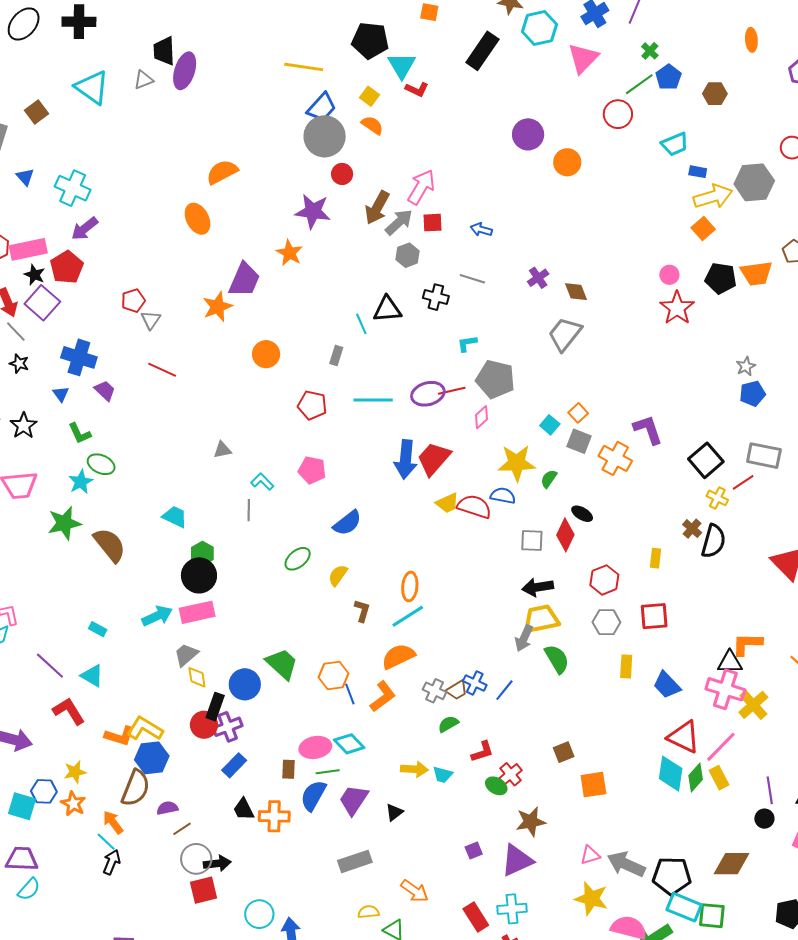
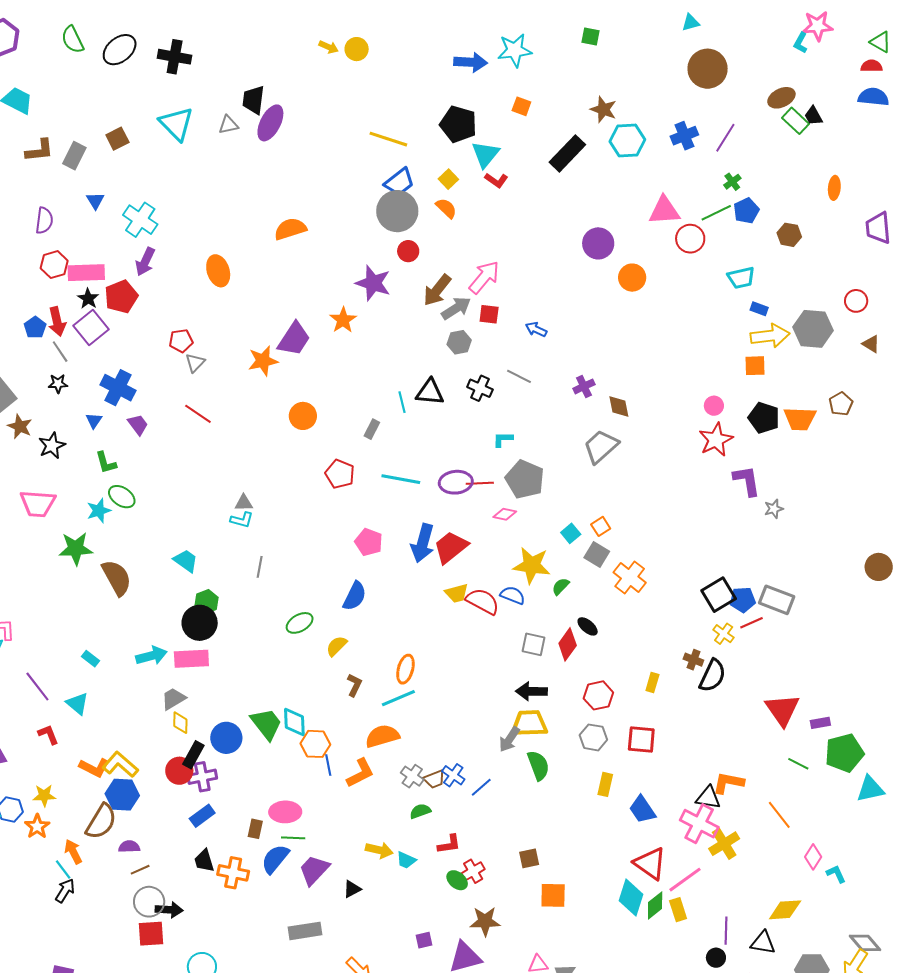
pink triangle: (583, 58) -> (664, 211), moved, turned 32
orange ellipse: (197, 219) -> (218, 271), moved
purple arrow: (85, 229) -> (145, 262), turned -36
orange square: (703, 229) -> (755, 366), turned 30
black star: (19, 363) -> (58, 384), turned -30
blue pentagon: (752, 394) -> (743, 600), moved
pink diamond: (482, 417) -> (505, 514), turned 45
purple L-shape: (648, 430) -> (747, 481), moved
pink pentagon: (312, 470) -> (369, 542), moved
cyan L-shape: (262, 482) -> (242, 520), moved, turned 140
blue semicircle: (347, 523) -> (355, 596), turned -36
brown cross: (692, 529) -> (693, 660), turned -30
red L-shape: (69, 711) -> (48, 735), size x0.7
cyan diamond: (349, 744) -> (294, 722), moved, turned 32

